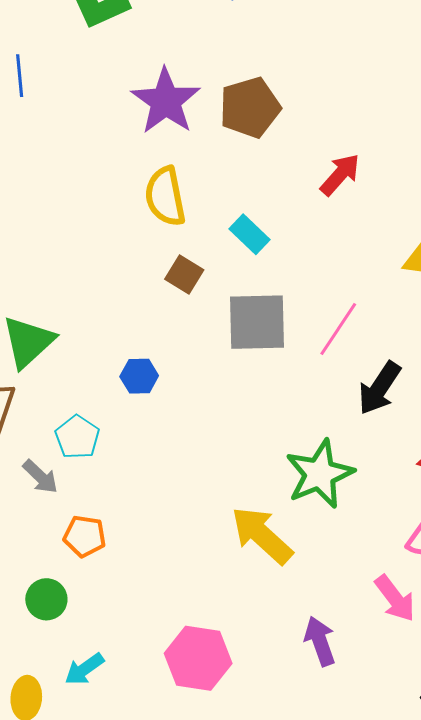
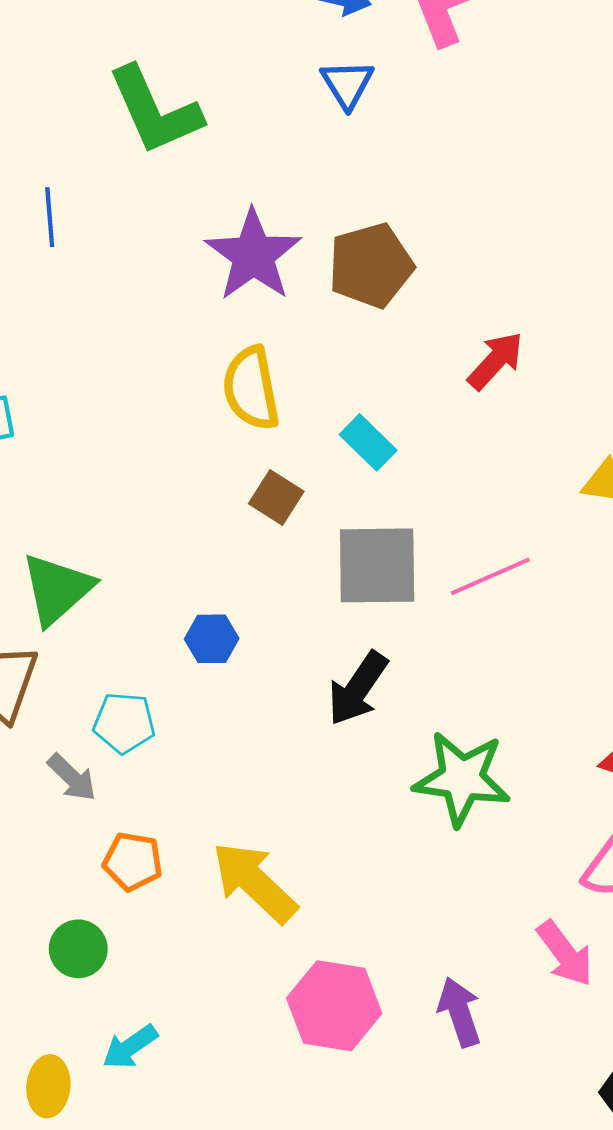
pink line: (338, 329) -> (490, 576), turned 32
black arrow: (379, 388) -> (358, 688), moved
cyan pentagon: (77, 437) -> (124, 723), turned -30
green star: (320, 474) -> (462, 779), turned 30
yellow arrow: (262, 535) -> (255, 882), moved
pink hexagon: (198, 658) -> (334, 1006), moved

